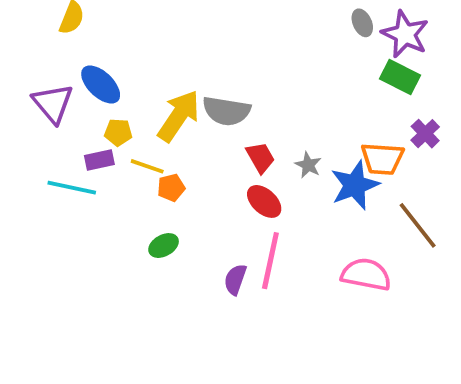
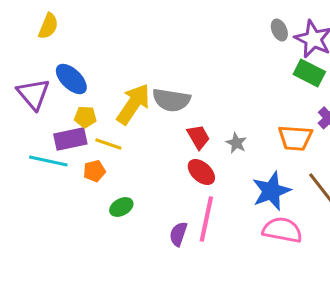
purple rectangle: (99, 160) -> (70, 139), size x1.4
blue star: (355, 185) -> (271, 191), moved
orange pentagon: (171, 188) -> (94, 171), moved

